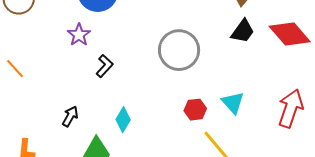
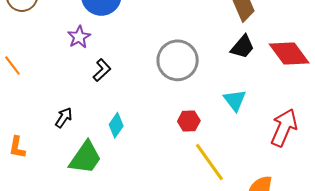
cyan triangle: (233, 103) -> (235, 100), moved

